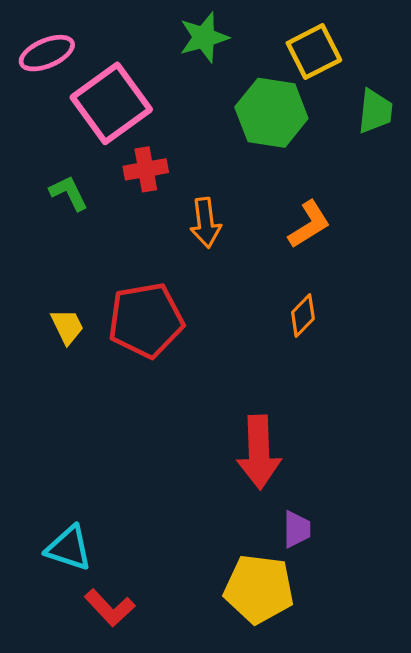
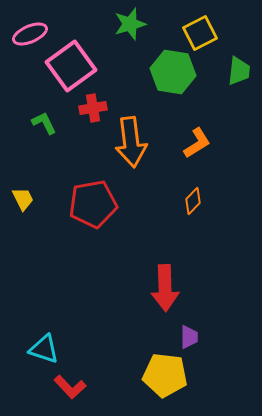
orange arrow: (206, 223) -> (131, 142), size x1.6
yellow trapezoid: (67, 326) -> (23, 199), moved

